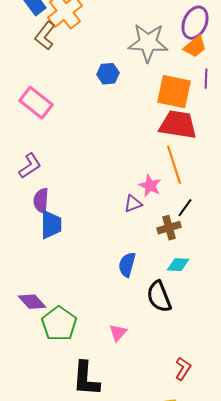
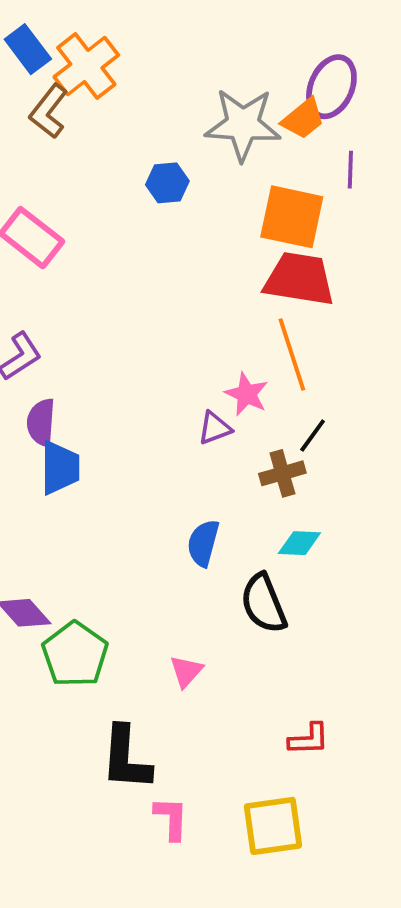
orange trapezoid: (195, 47) -> (303, 119), moved
purple line: (206, 79) -> (350, 170), moved
red L-shape: (183, 369) -> (309, 739), turned 55

